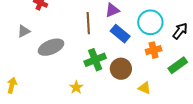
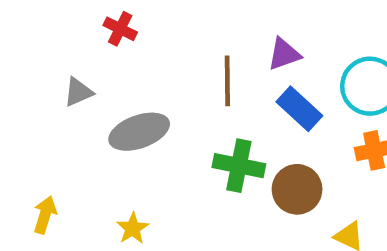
green cross: (95, 60) -> (239, 166), turned 30
yellow star: (76, 87) -> (133, 228), moved

